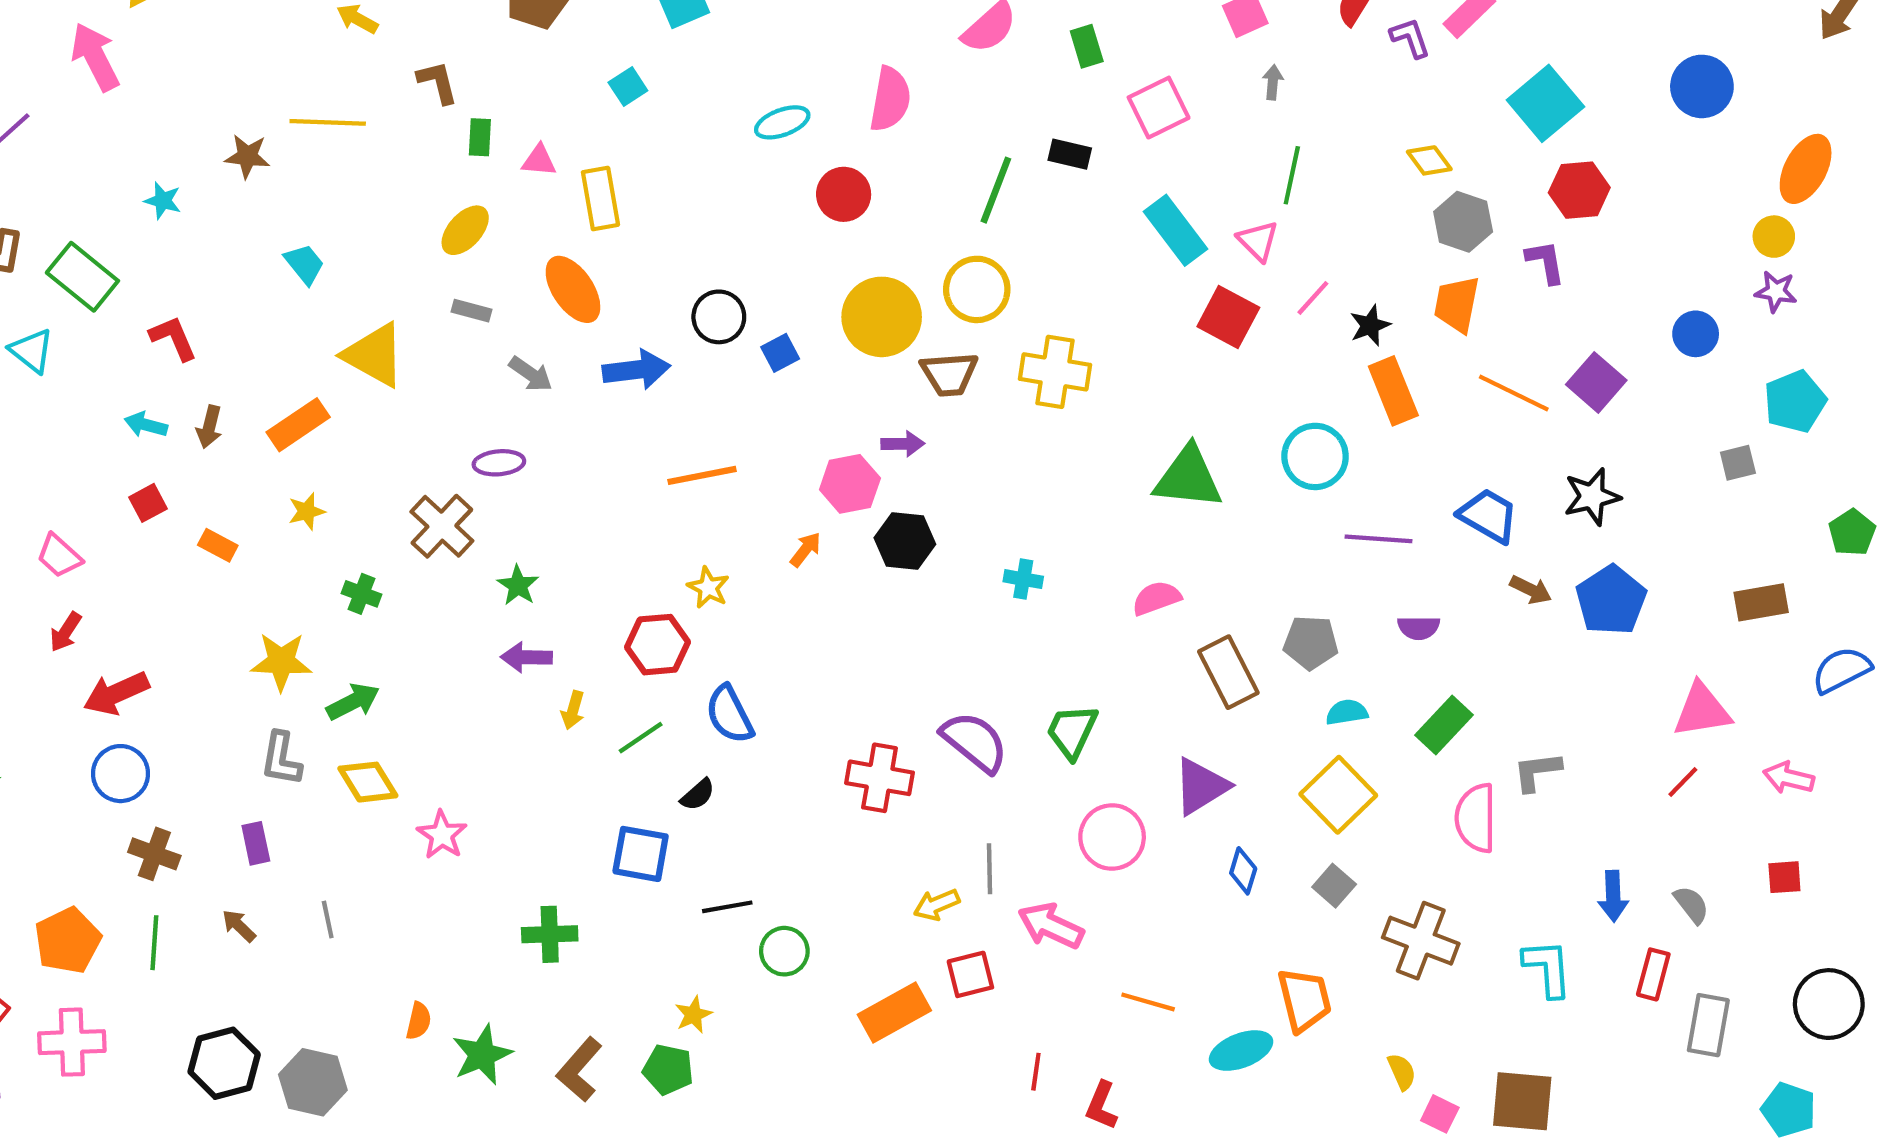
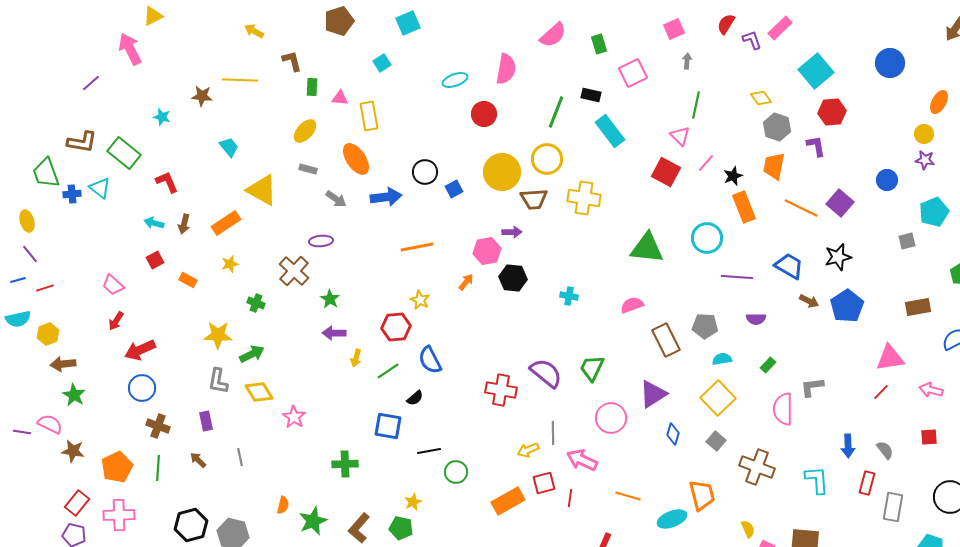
orange ellipse: (1806, 169) -> (939, 102), size x0.7
cyan rectangle: (1176, 230) -> (610, 131), moved
green rectangle: (1444, 725) -> (768, 365), size x0.6
red line: (1036, 1072) -> (570, 498), moved

